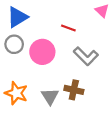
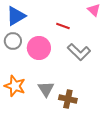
brown cross: (74, 90) -> (68, 99), moved

